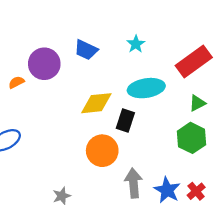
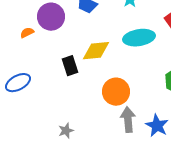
black rectangle: (125, 121) -> (70, 66), moved, turned -36
orange circle: (102, 151) -> (116, 92), moved

